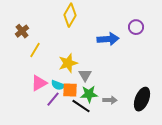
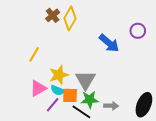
brown cross: (22, 31) -> (53, 15), moved
blue arrow: (108, 39) -> (109, 43), turned 45
yellow star: (68, 63) -> (59, 75), moved
gray triangle: (85, 75) -> (85, 80), size x1.5

